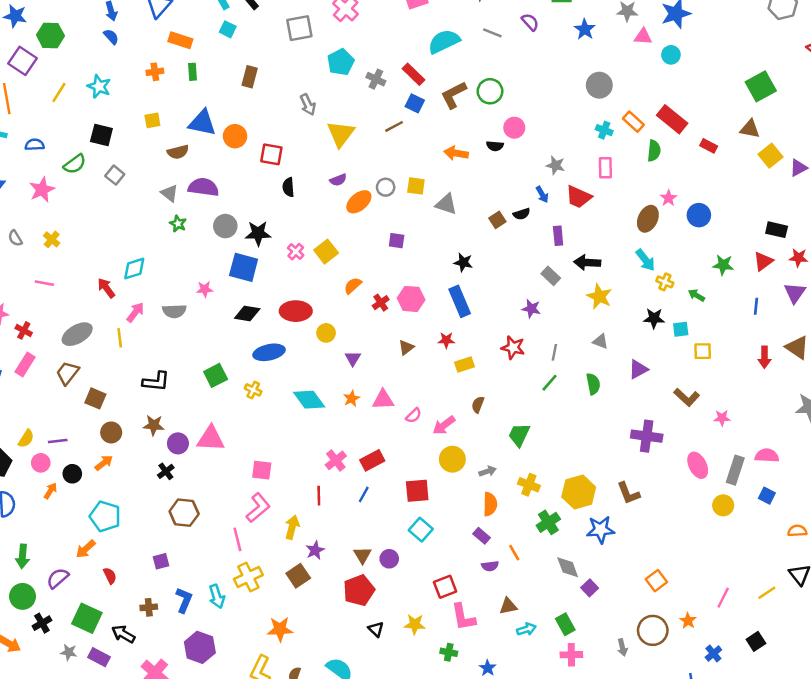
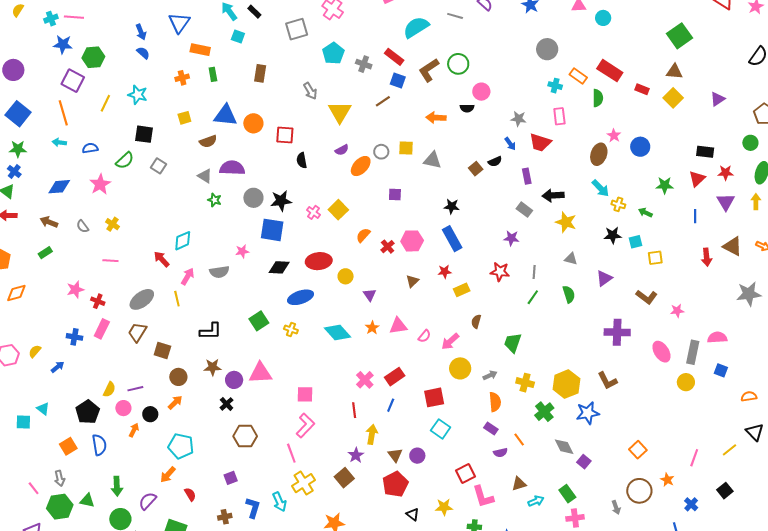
yellow square: (771, 156) -> (673, 98), moved
yellow arrow: (292, 527) -> (372, 434), moved

